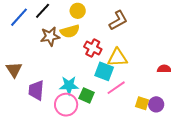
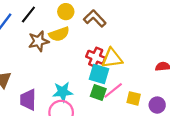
brown L-shape: (118, 20) -> (95, 18), moved, turned -100
red cross: (93, 48) -> (96, 57), moved
green square: (87, 95) -> (98, 92), moved
yellow square: (142, 103) -> (134, 98), moved

